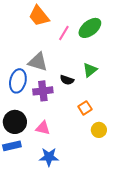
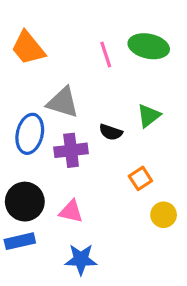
orange trapezoid: (39, 16) -> (28, 48), moved
green ellipse: (90, 28) -> (149, 46), turned 50
pink line: (64, 33) -> (106, 55), turned -49

